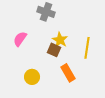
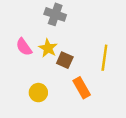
pink semicircle: (20, 39) -> (24, 47), turned -70
yellow star: (60, 40) -> (48, 48), moved

